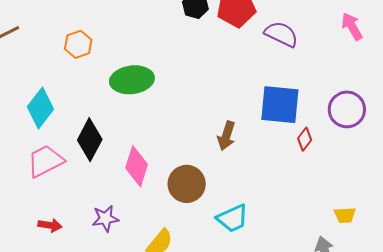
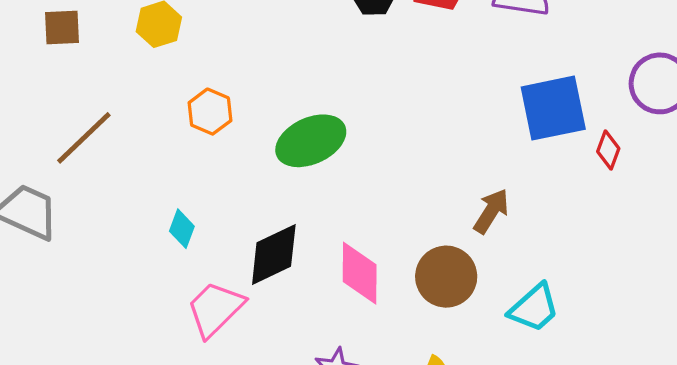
cyan diamond: (40, 108) -> (182, 229), size x0.6
brown arrow: (226, 136) -> (491, 211), moved, turned -148
black diamond: (90, 140) -> (274, 254), turned 54

